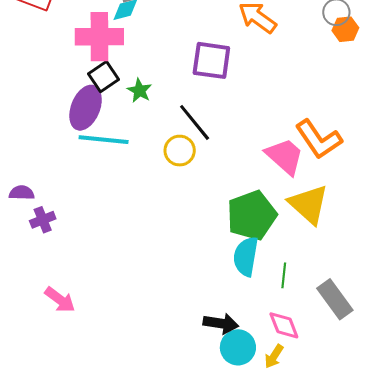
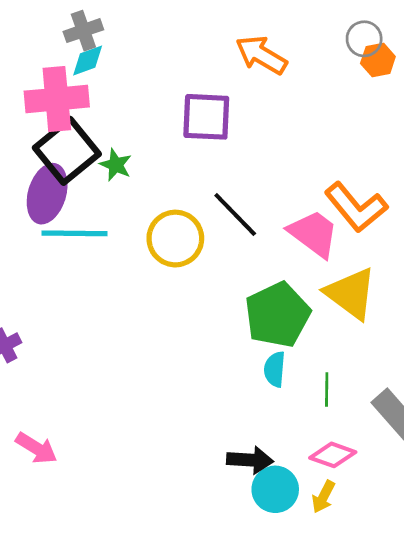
black square: (103, 77) -> (67, 151), size x1.6
black line: (195, 122) -> (235, 214), moved
yellow circle: (180, 151) -> (175, 239), size x1.4
cyan semicircle: (246, 256) -> (275, 369), size x0.7
pink diamond: (284, 325) -> (333, 455), turned -44

